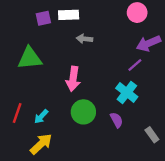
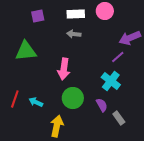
pink circle: (137, 13) -> (105, 11), moved
white rectangle: (69, 15) -> (76, 14), moved
cyan arrow: (41, 116) -> (36, 102), turned 72
gray rectangle: (152, 135) -> (119, 118), moved
yellow arrow: (41, 144) -> (57, 126), moved, turned -35

